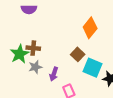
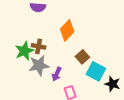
orange diamond: (90, 28) -> (67, 30), moved
gray star: (35, 67) -> (39, 65), size x1.5

